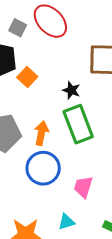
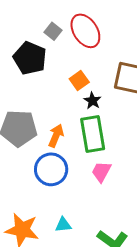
orange square: (27, 77) -> (79, 81), moved
pink trapezoid: (83, 187) -> (101, 172), moved

